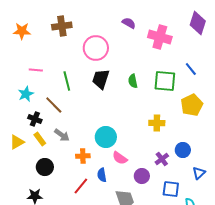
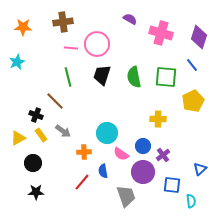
purple diamond: (198, 23) -> (199, 37), moved
pink line: (36, 70) -> (71, 48), moved
green semicircle: (133, 81) -> (134, 77), size x1.5
cyan star: (26, 94) -> (17, 62), moved
blue circle: (183, 150) -> (143, 146), moved
black circle: (45, 167) -> (33, 163), moved
purple circle: (142, 176) -> (143, 172), size x1.5

